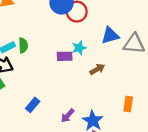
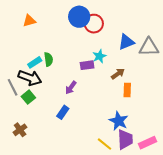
orange rectangle: (128, 104) -> (127, 90), moved
purple arrow: (68, 116) -> (71, 88), moved

